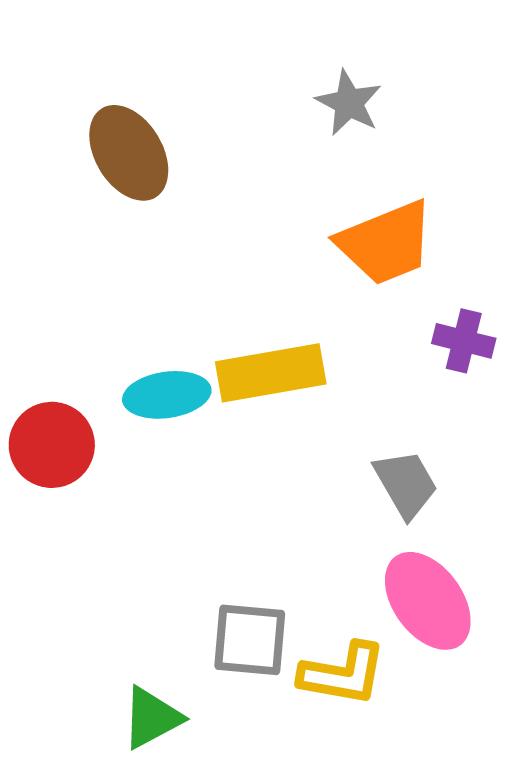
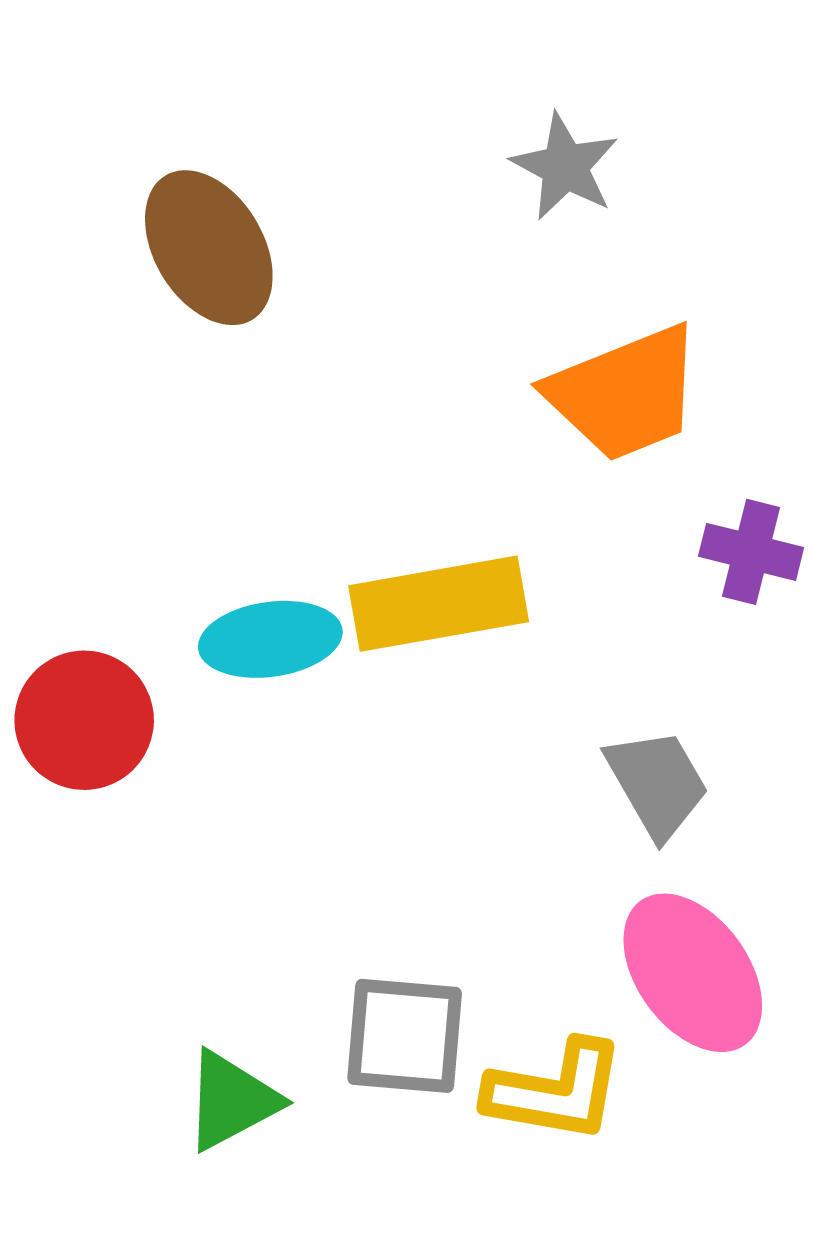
green triangle: (152, 718) -> (231, 1101), moved

